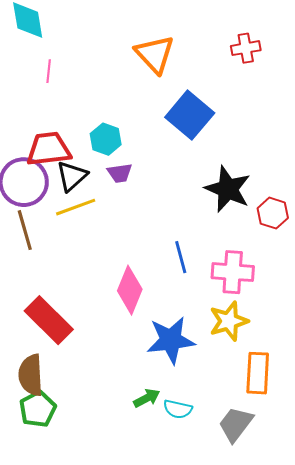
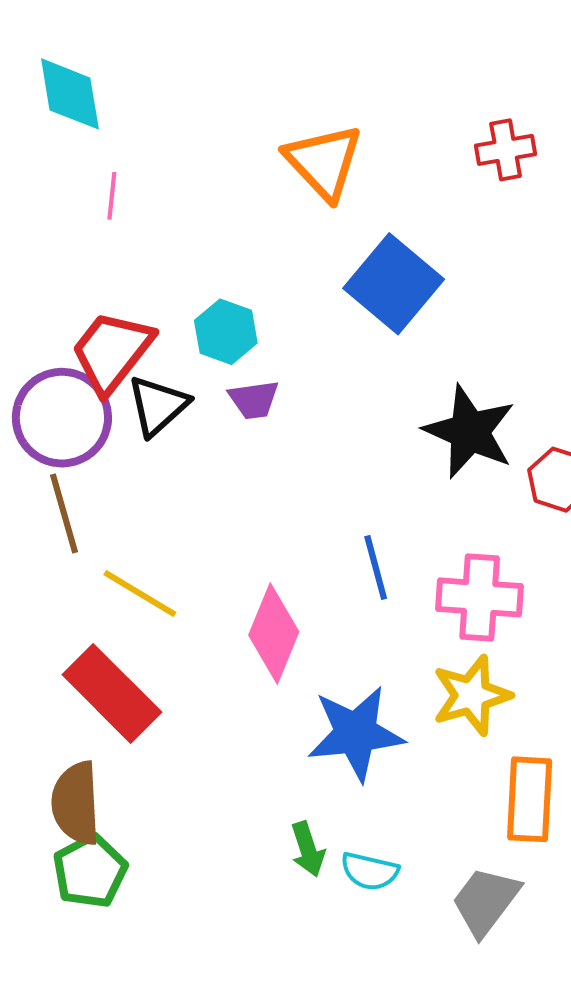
red trapezoid: (49, 149) -> (112, 352), turned -45
yellow line: (76, 207) -> (140, 593), moved, turned 51
green arrow: (147, 398) -> (308, 849), turned 100

